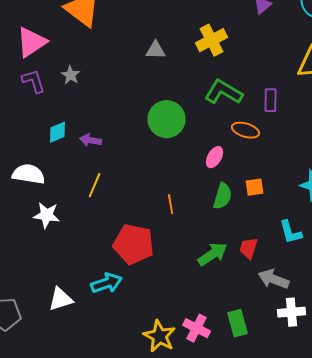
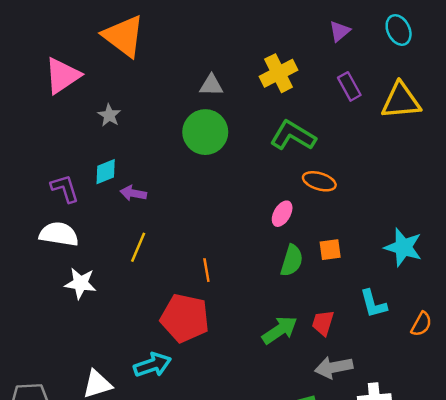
purple L-shape: (34, 81) -> (65, 188), moved
purple rectangle: (271, 100) -> (349, 86), moved, turned -30
green circle: (167, 119) -> (205, 132), moved
cyan diamond: (58, 132) -> (106, 172), moved
orange line: (171, 204) -> (206, 270), moved
gray arrow: (274, 279) -> (334, 367), moved, turned -32

